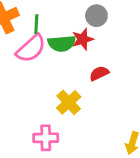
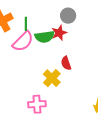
red semicircle: (99, 73) -> (66, 63), moved, turned -80

